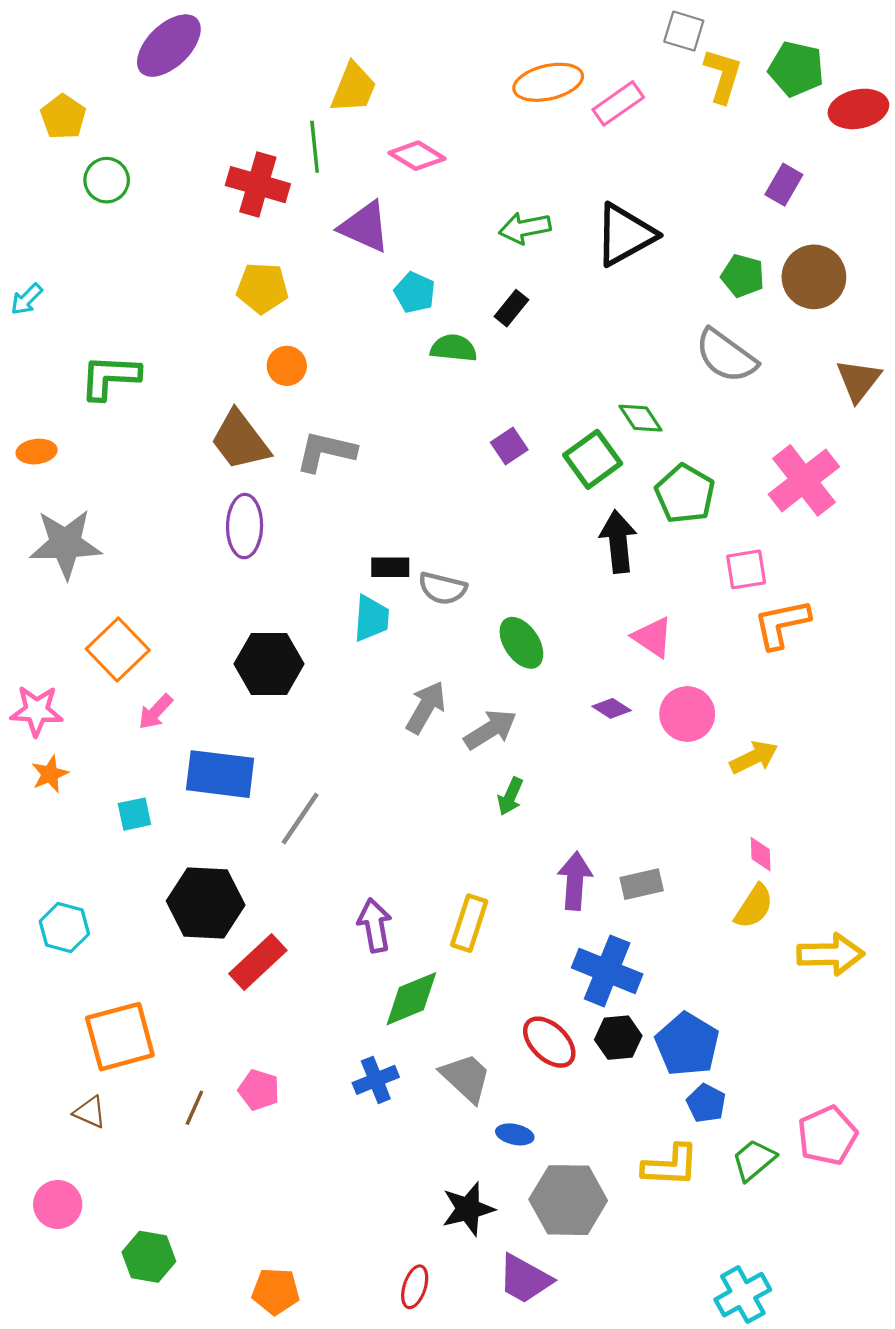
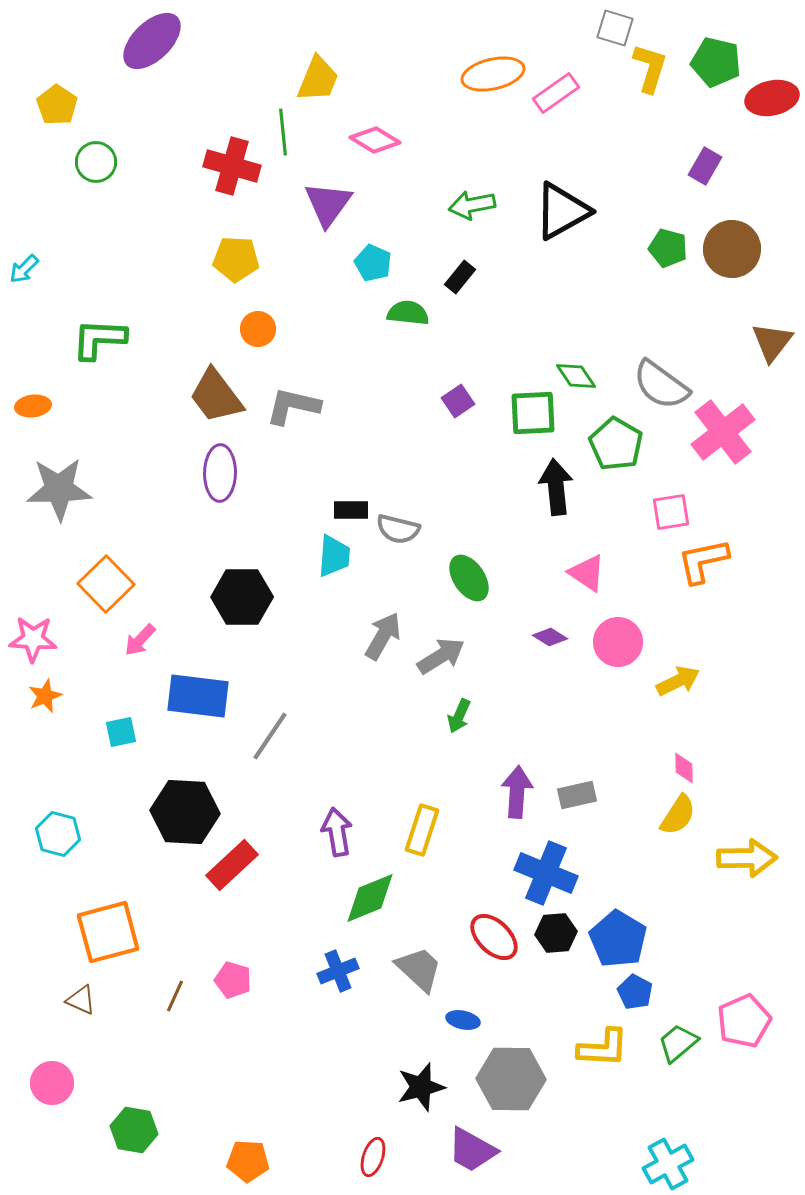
purple triangle: (365, 227) -> (328, 204), turned 42
gray semicircle: (726, 356) -> (661, 385), moved
green square: (593, 459) -> (533, 413), turned 33

